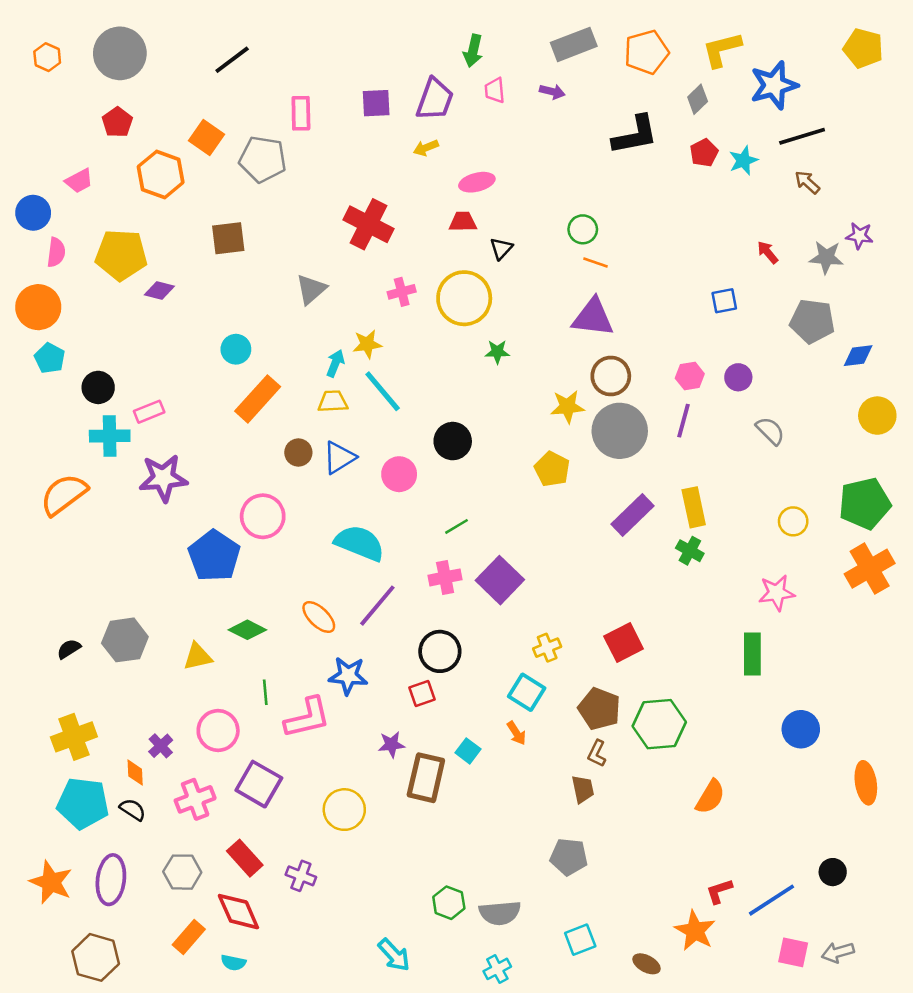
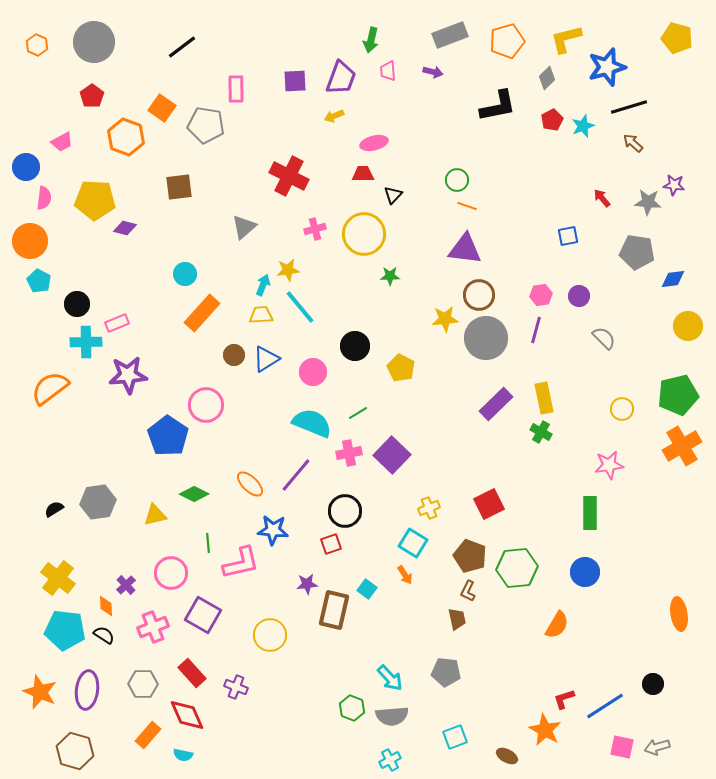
yellow pentagon: (552, 469) -> (401, 368), moved
cyan semicircle: (360, 543) -> (312, 423), moved
blue circle: (801, 729) -> (585, 572), moved
yellow cross: (74, 737) -> (58, 578), turned -32
cyan arrow: (394, 955) -> (390, 678), moved

